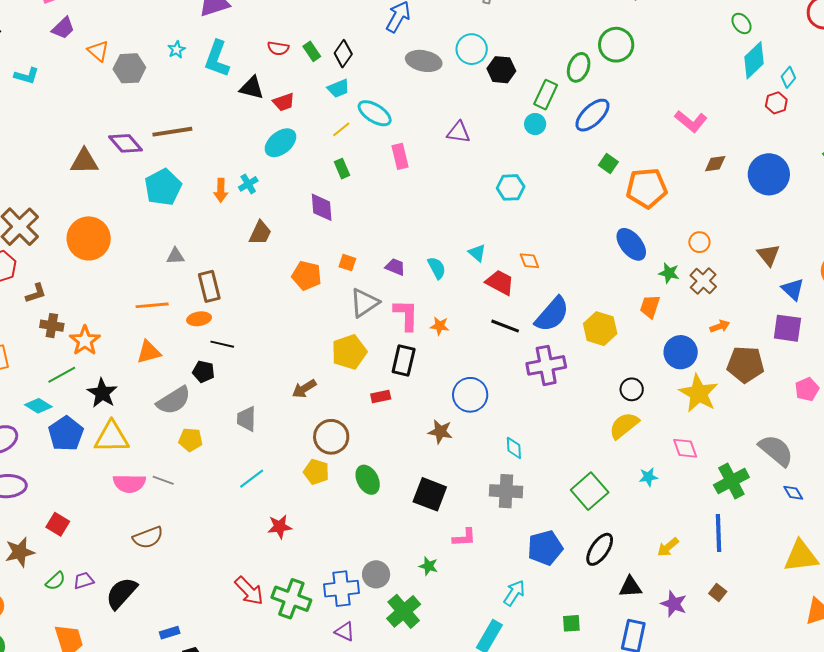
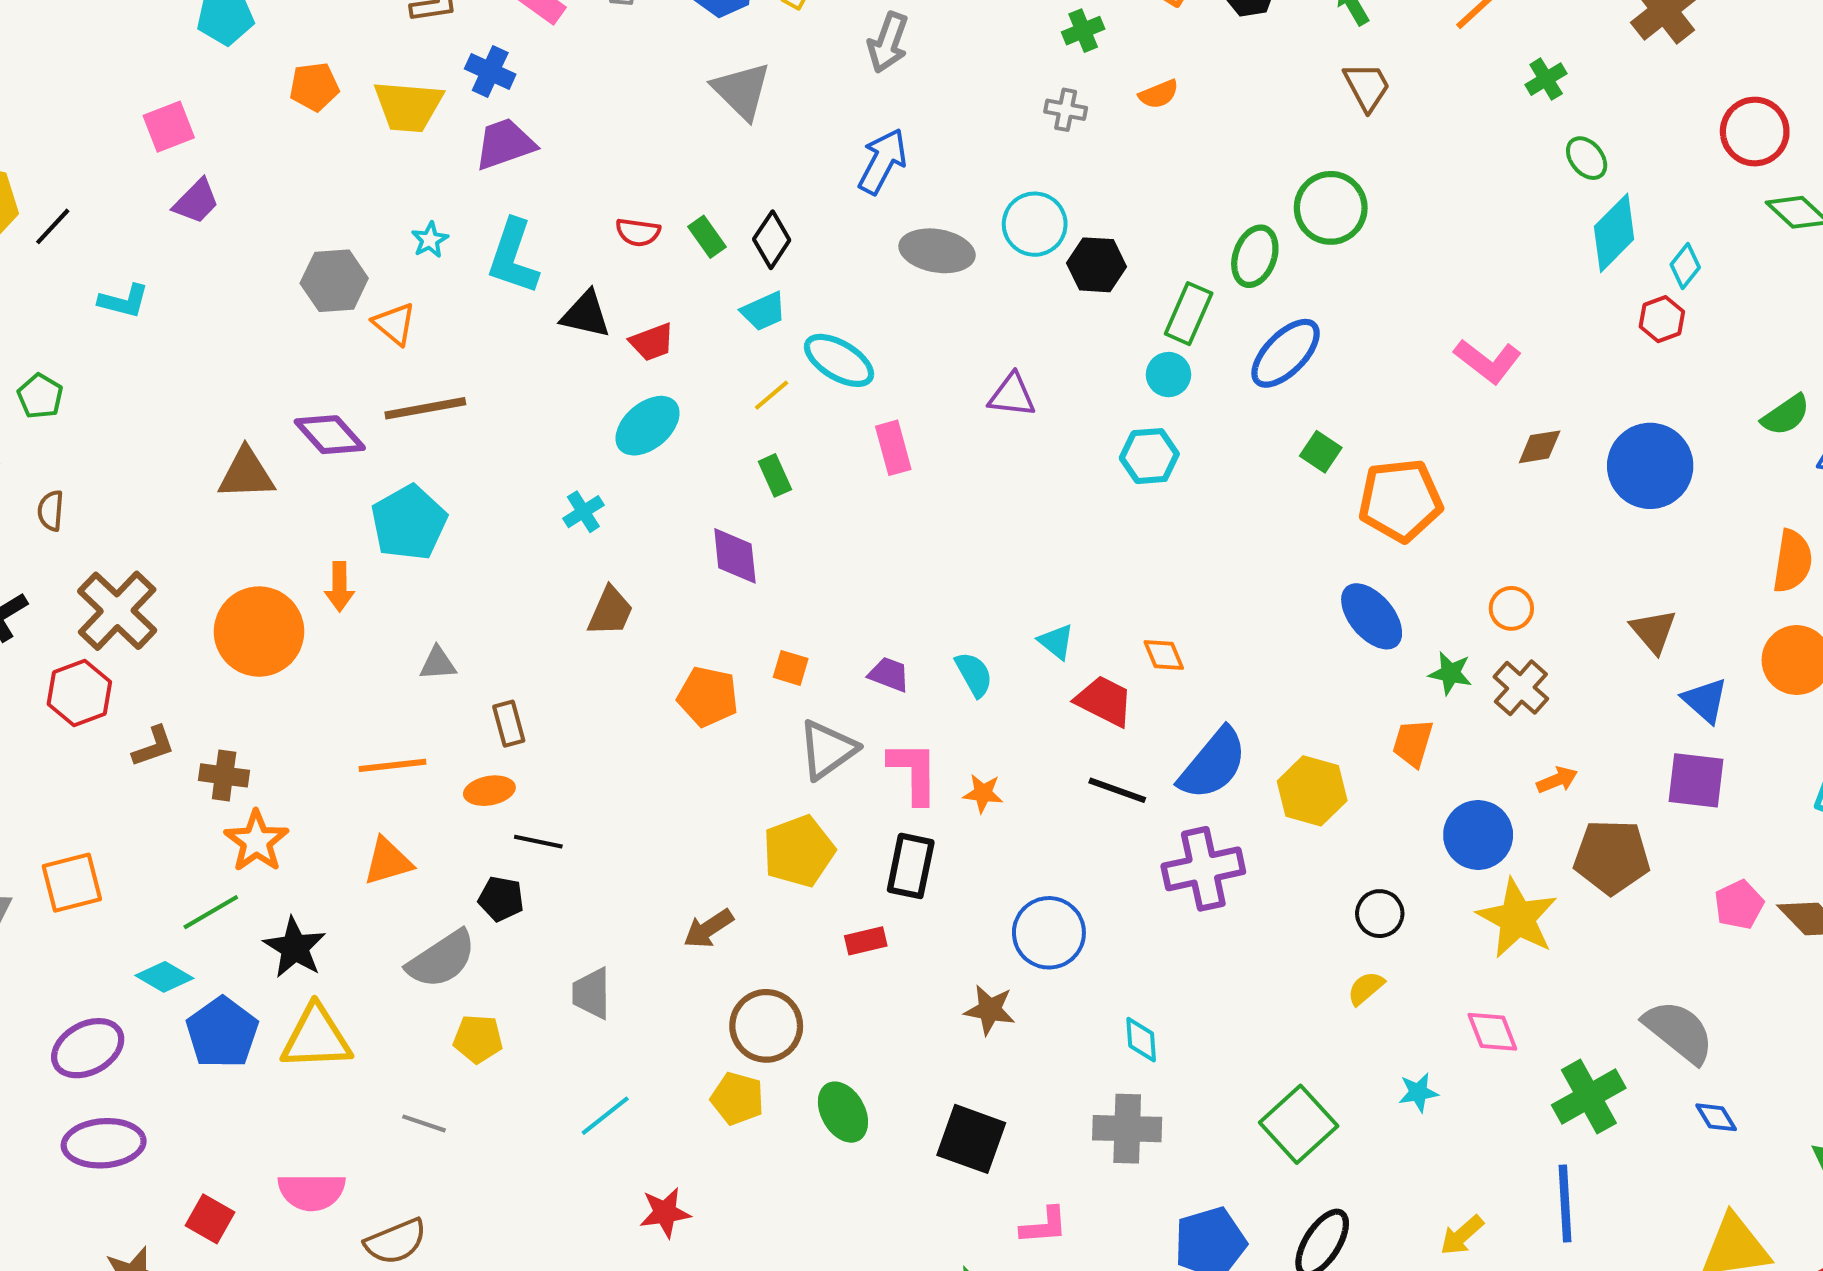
orange triangle: (98, 51) -> (394, 324), moved
cyan hexagon: (511, 187) -> (1149, 456), moved
orange arrow: (221, 190) -> (339, 587), moved
brown rectangle: (209, 286) -> (509, 724), size x0.7
brown cross: (52, 326) -> (224, 775), moved
yellow semicircle: (624, 426) -> (1366, 988), size x0.6
pink semicircle: (129, 483) -> (312, 1192), moved

